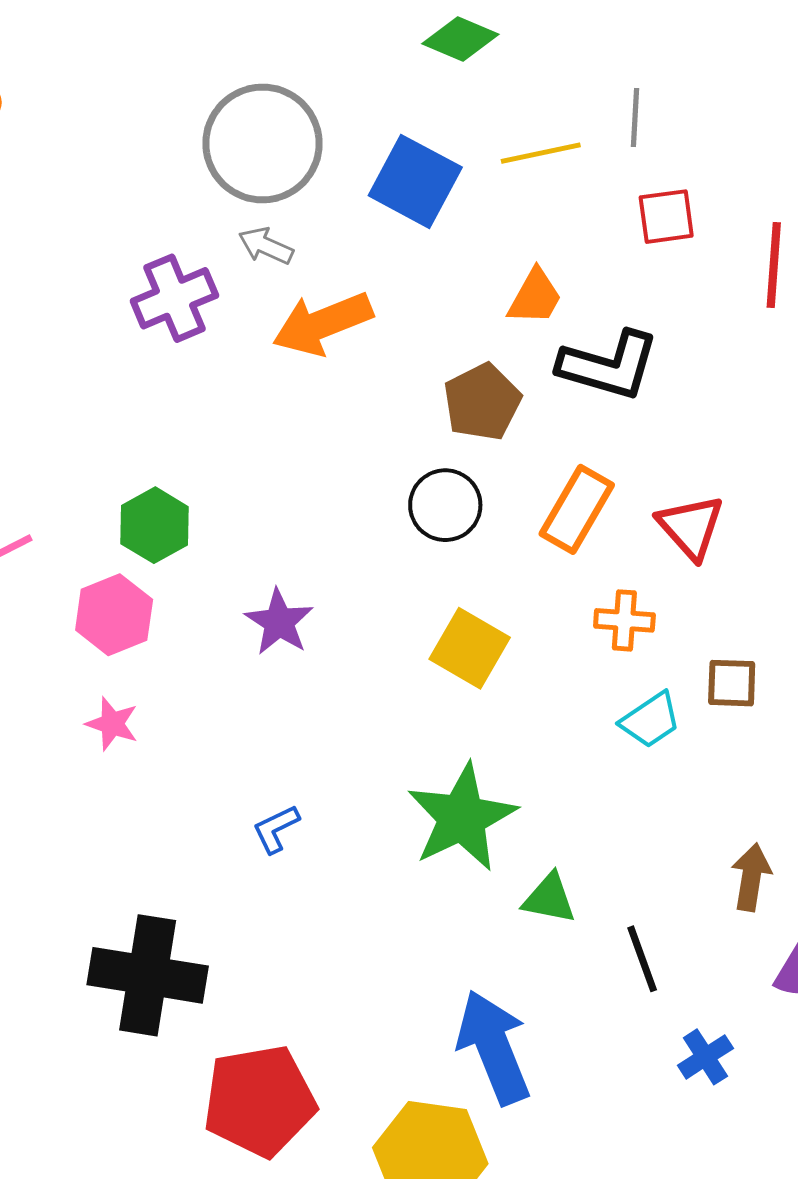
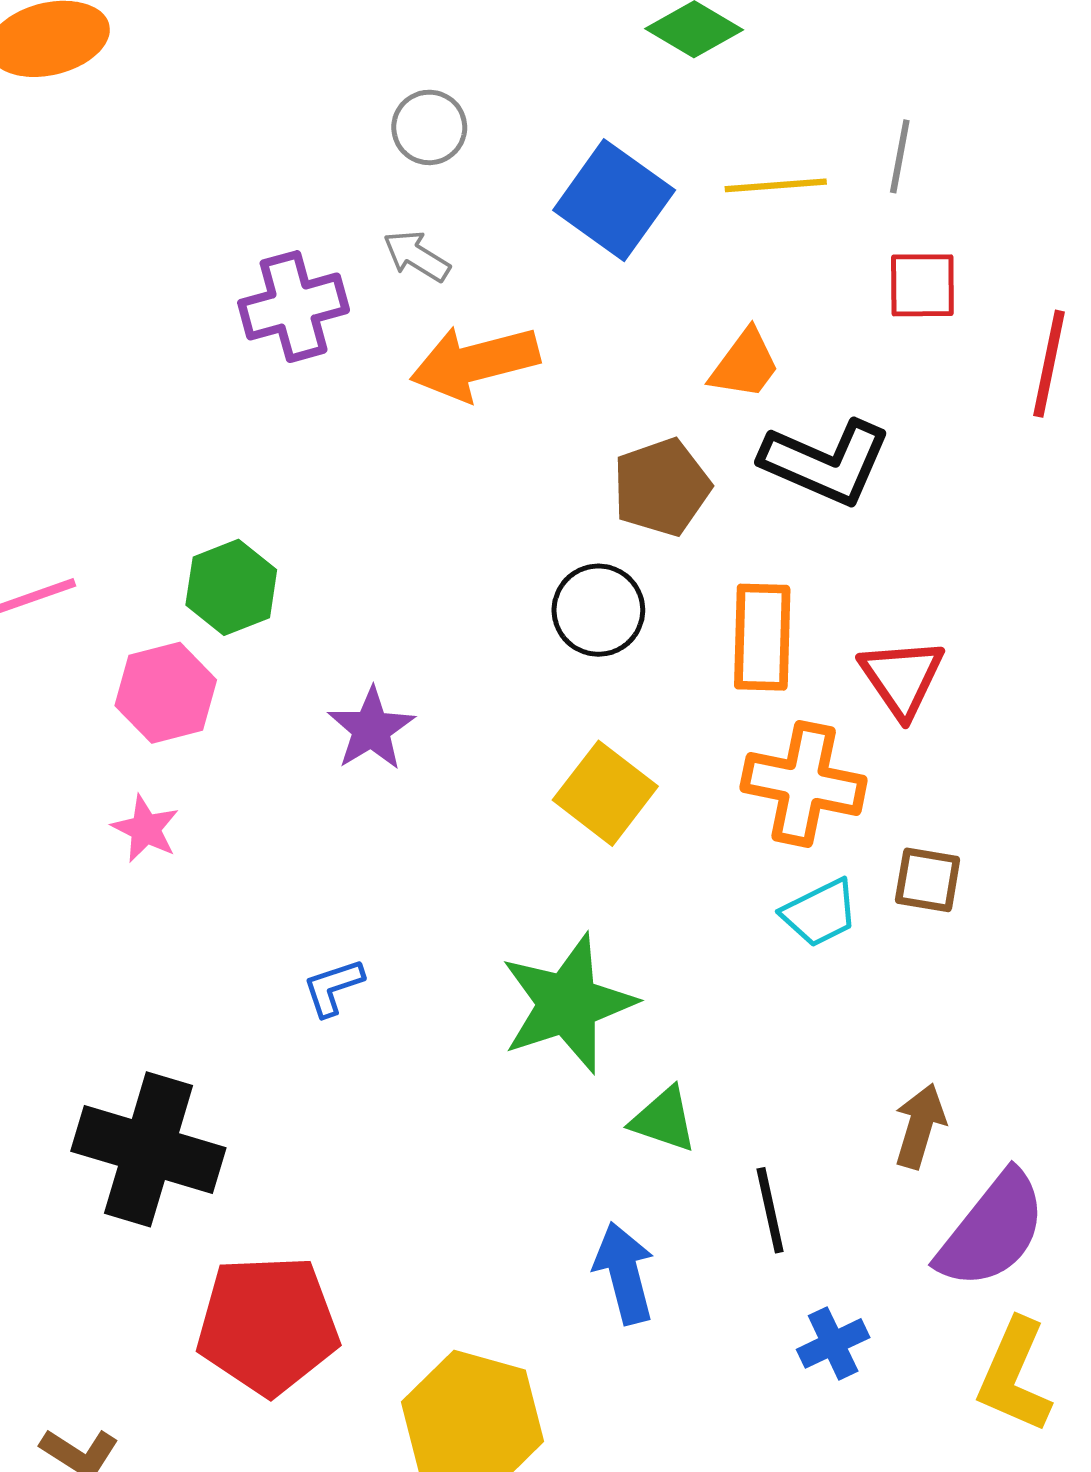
gray circle: (263, 143) -> (429, 127), size x0.5
orange rectangle: (577, 509) -> (762, 637), turned -36
orange cross: (624, 620) -> (804, 784), size x1.6
blue arrow: (494, 1047) -> (624, 1273), moved, size x0.7

